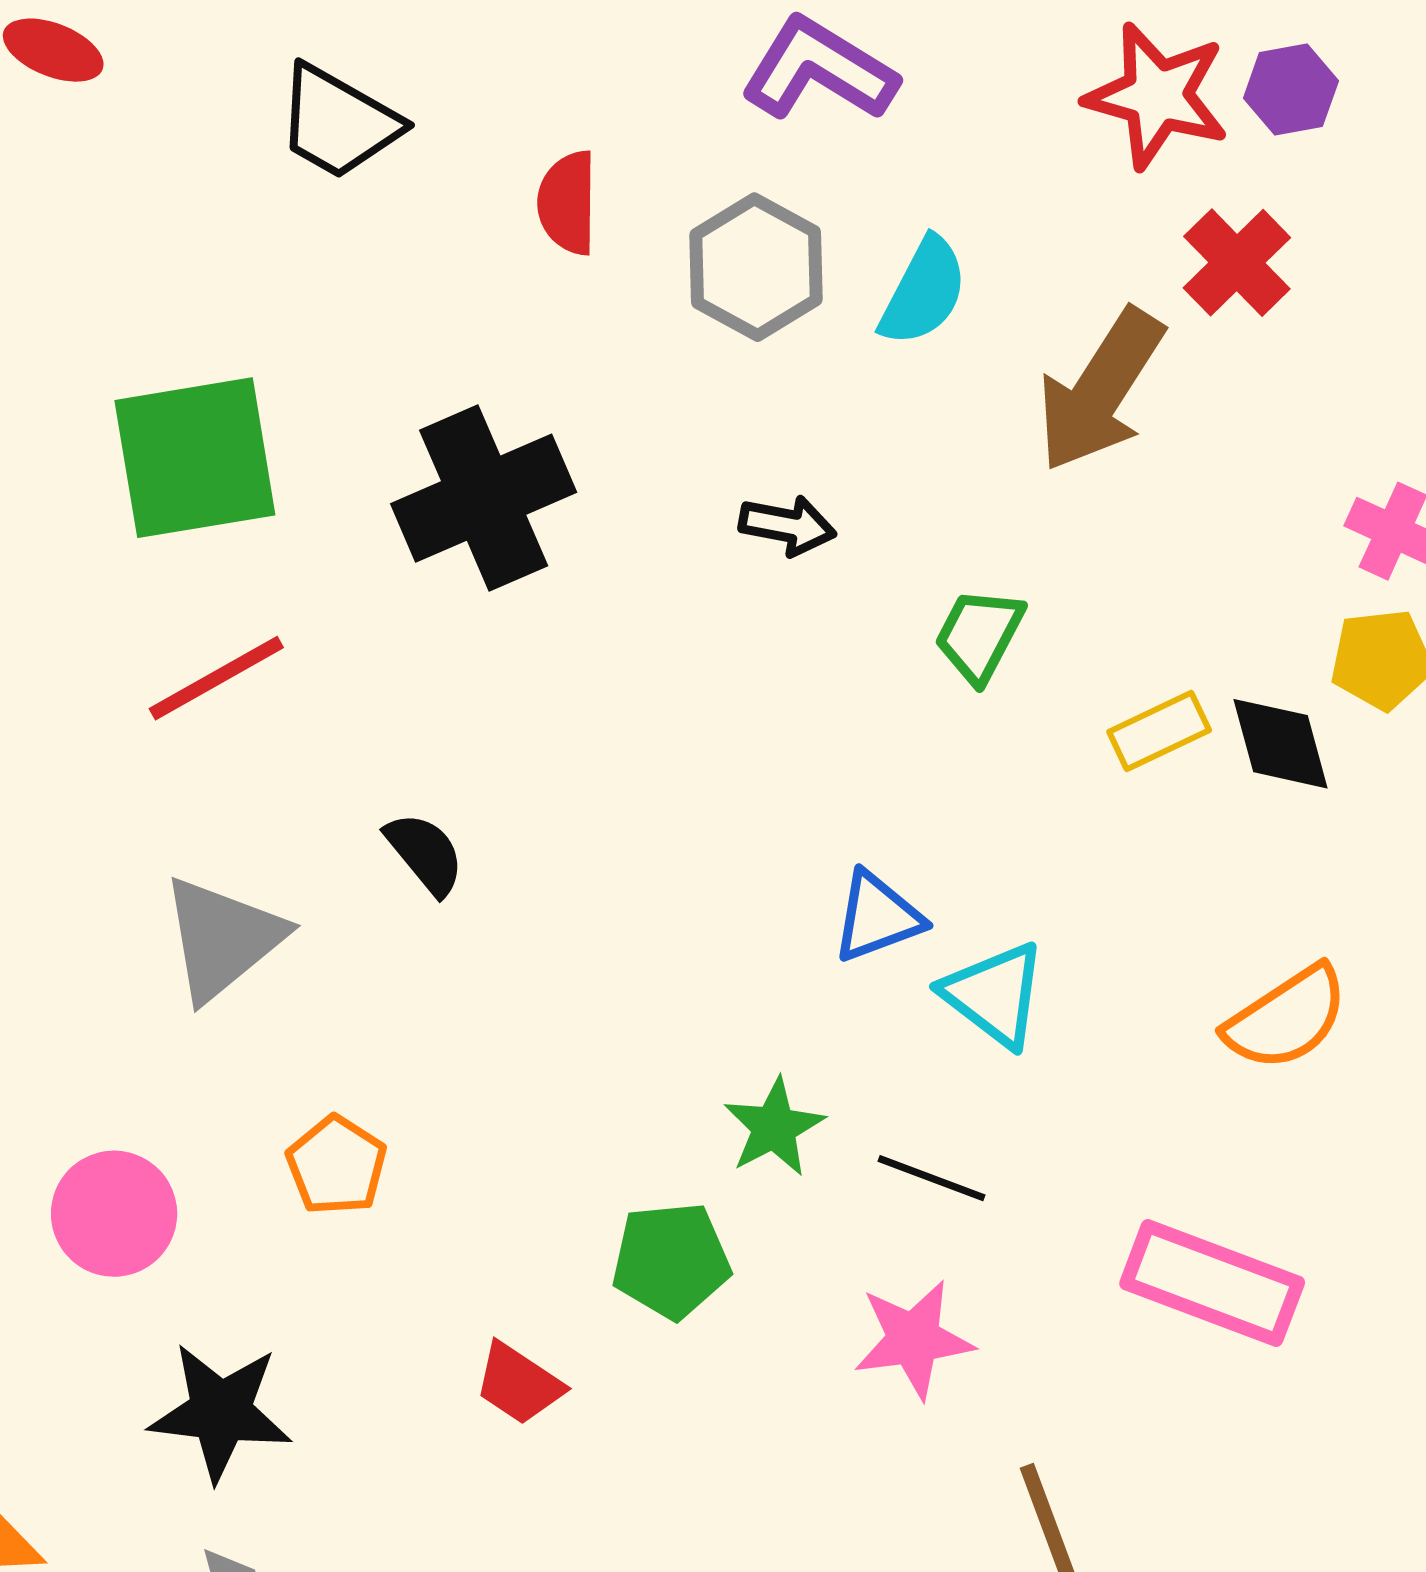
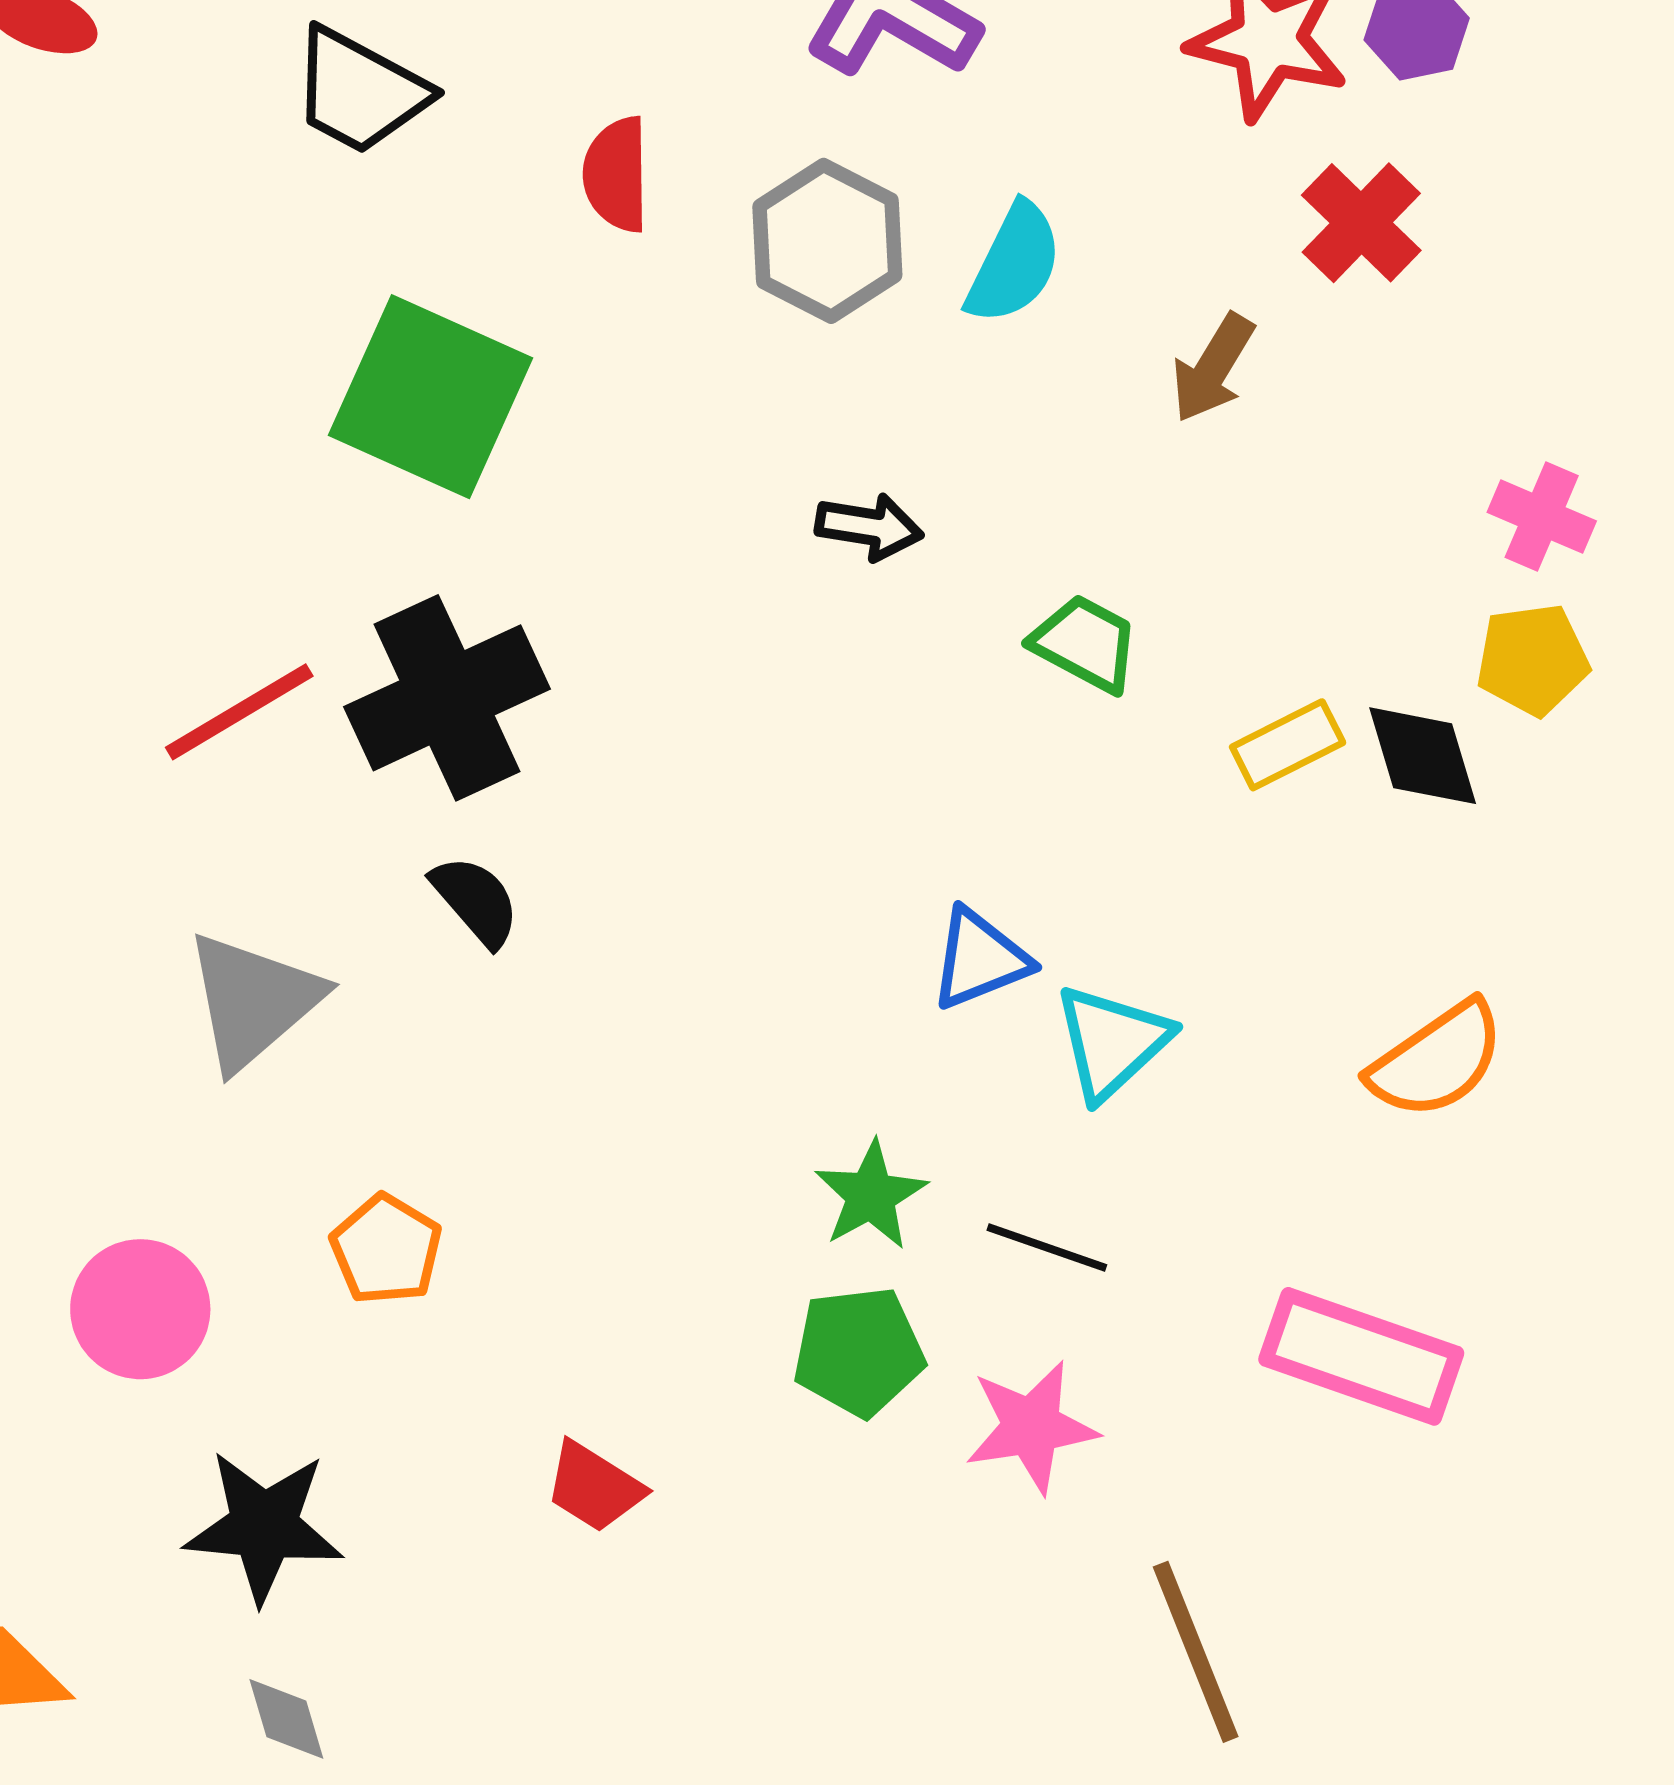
brown arrow: (1100, 390) -> (1213, 368), size x0.6
green square: (195, 458) -> (430, 397), moved, turned 35
black cross: (484, 498) -> (447, 698), moved
green trapezoid: (979, 635) -> (1085, 643), turned 92
cyan triangle: (994, 995) -> (1112, 1042), turned 41
green pentagon: (671, 1261) -> (859, 1352), moved

